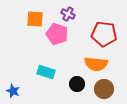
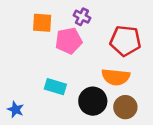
pink pentagon: (57, 34) -> (69, 41), turned -30
black circle: (77, 84) -> (93, 101), size x1.5

